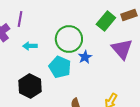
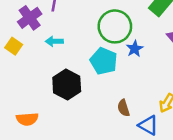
cyan arrow: (30, 46) -> (54, 41), moved

